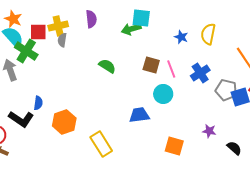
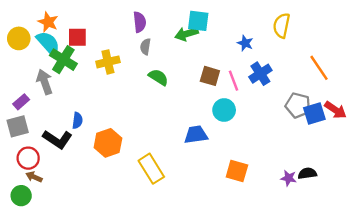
yellow cross: (58, 26) -> (108, 62), moved
yellow semicircle: (208, 34) -> (282, 26), moved
gray semicircle: (62, 40) -> (145, 47), moved
blue cross: (200, 73) -> (260, 74), moved
purple star: (209, 131) -> (289, 178), moved
black semicircle: (234, 148) -> (307, 173), turned -49

